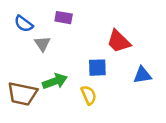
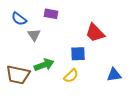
blue triangle: (142, 75) -> (114, 75), moved
yellow semicircle: (89, 95) -> (71, 76), turned 70

